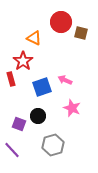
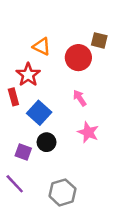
red circle: (61, 22) -> (78, 58), moved
pink arrow: (65, 80) -> (80, 98), turned 32
blue square: (42, 87) -> (39, 113), moved, turned -30
gray hexagon: (53, 145) -> (62, 192), moved

